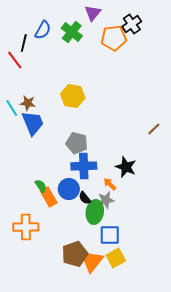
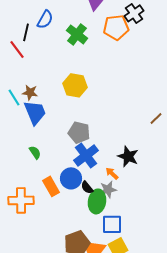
green cross: (72, 32) -> (77, 34), moved
blue cross: (84, 166) -> (86, 155), turned -35
green semicircle: (41, 186) -> (35, 152), moved
orange cross: (26, 227) -> (21, 200), moved

